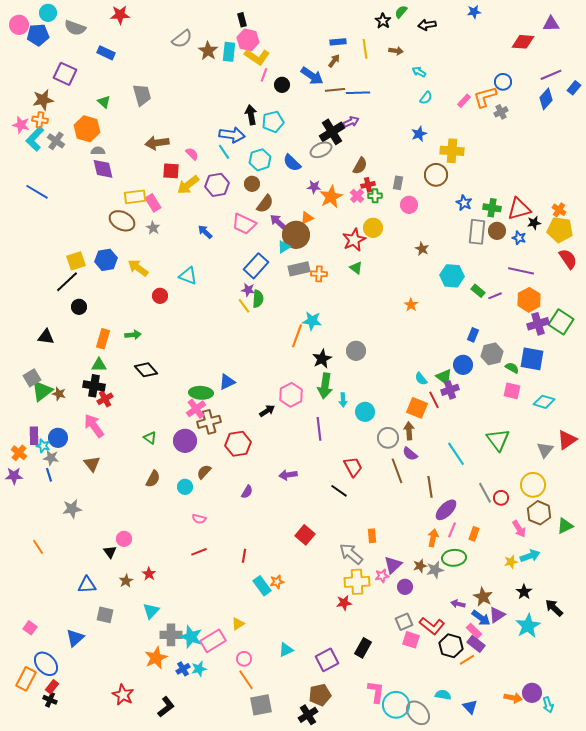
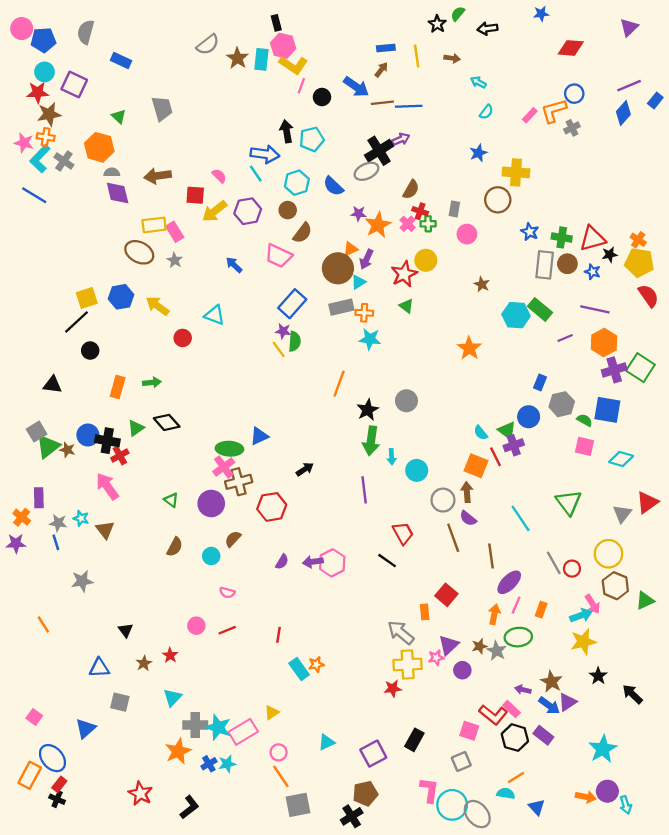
cyan circle: (48, 13) -> (45, 72), moved
red star: (120, 15) -> (38, 92), moved
purple triangle: (551, 24) -> (629, 27), turned -42
gray semicircle: (75, 28) -> (86, 32), turned 85
red diamond: (523, 42) -> (571, 48), moved
brown arrow: (157, 143) -> (158, 176), moved
red cross: (368, 185) -> (420, 211), turned 32
blue line: (37, 192) -> (34, 195), moved
purple arrow: (278, 222) -> (366, 259), moved, turned -108
cyan triangle: (284, 247) -> (358, 282), moved
green rectangle: (478, 291) -> (540, 309), moved, size x1.5
orange star: (411, 305) -> (469, 348), size x1.5
cyan star: (312, 321) -> (370, 339), moved
green triangle: (99, 365) -> (136, 428), moved, turned -35
pink hexagon: (291, 395) -> (332, 563), moved
blue circle: (58, 438) -> (88, 435), moved
cyan star: (43, 446) -> (81, 518), moved
purple arrow: (288, 475) -> (313, 562), moved
red square: (305, 535) -> (446, 595), moved
pink circle: (124, 539) -> (196, 626), moved
cyan arrow: (530, 556) -> (581, 615), moved
yellow star: (511, 562) -> (583, 642), size x1.6
gray star: (435, 570) -> (497, 651), turned -30
gray square: (404, 622) -> (461, 762), moved
cyan star: (528, 626) -> (603, 749), moved
pink rectangle: (474, 631) -> (511, 709), moved
orange line: (467, 660) -> (516, 778), moved

